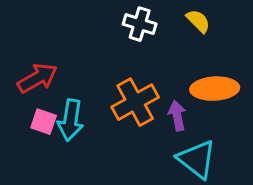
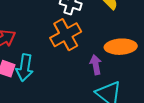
orange cross: (135, 102) -> (66, 35), moved

